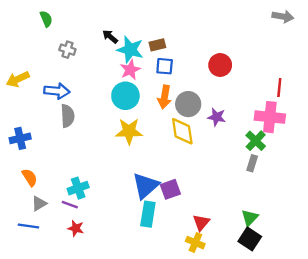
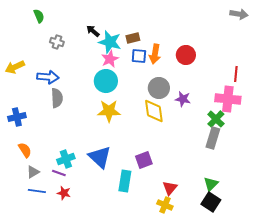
orange arrow: (165, 97) -> (155, 54), moved
gray rectangle: (252, 163) -> (213, 138), size x1.5
blue triangle: (146, 186) -> (100, 157), moved, turned -35
blue line: (28, 226) -> (37, 191), moved

